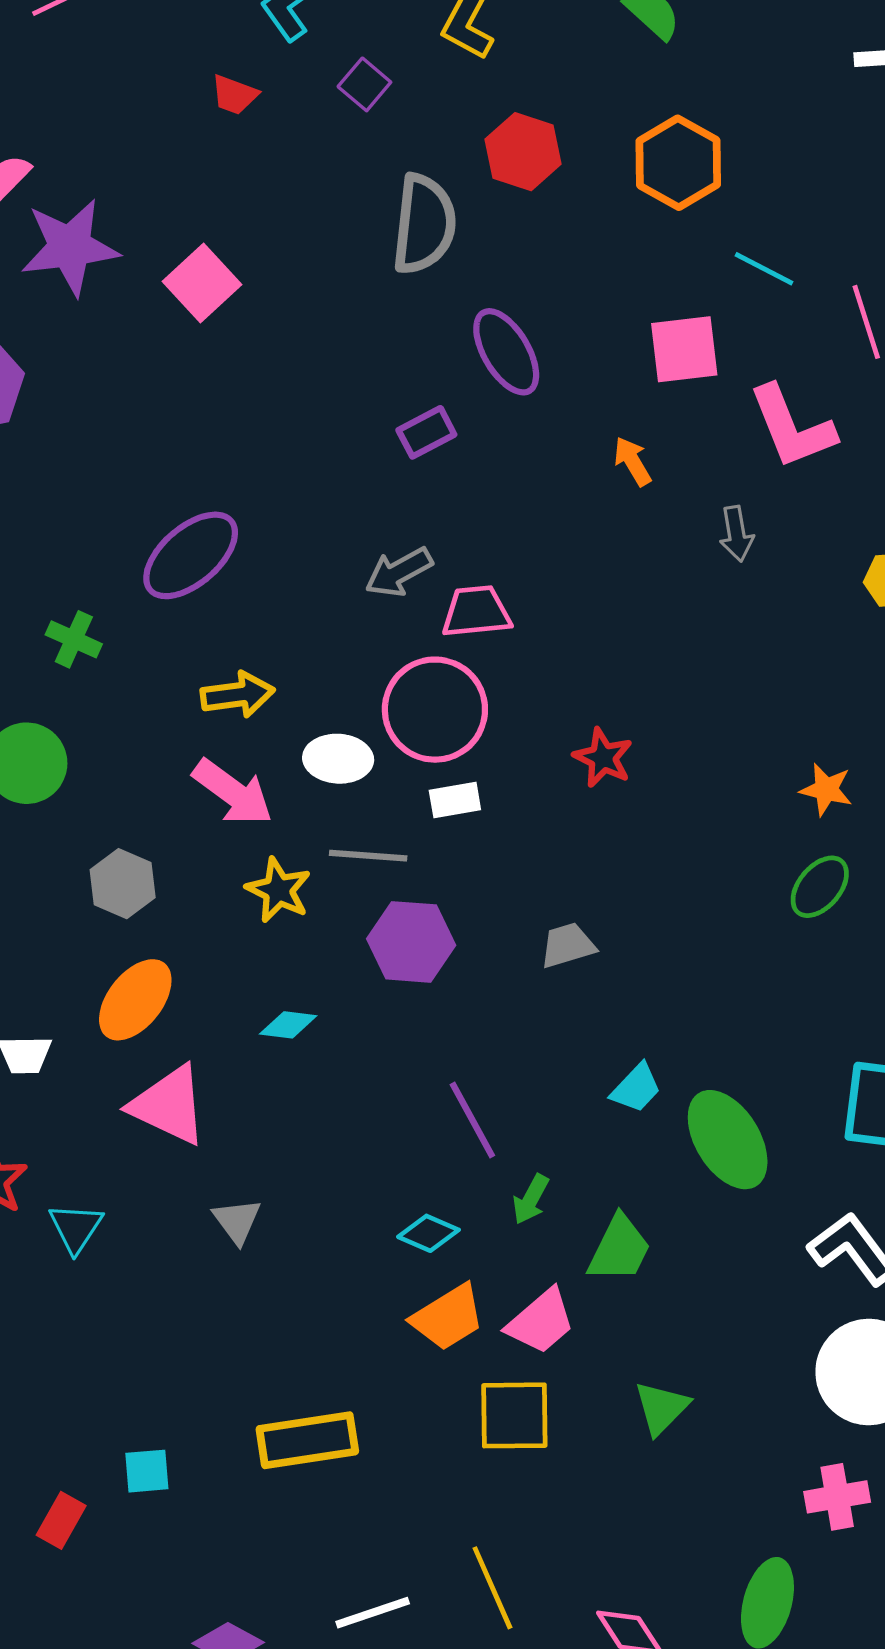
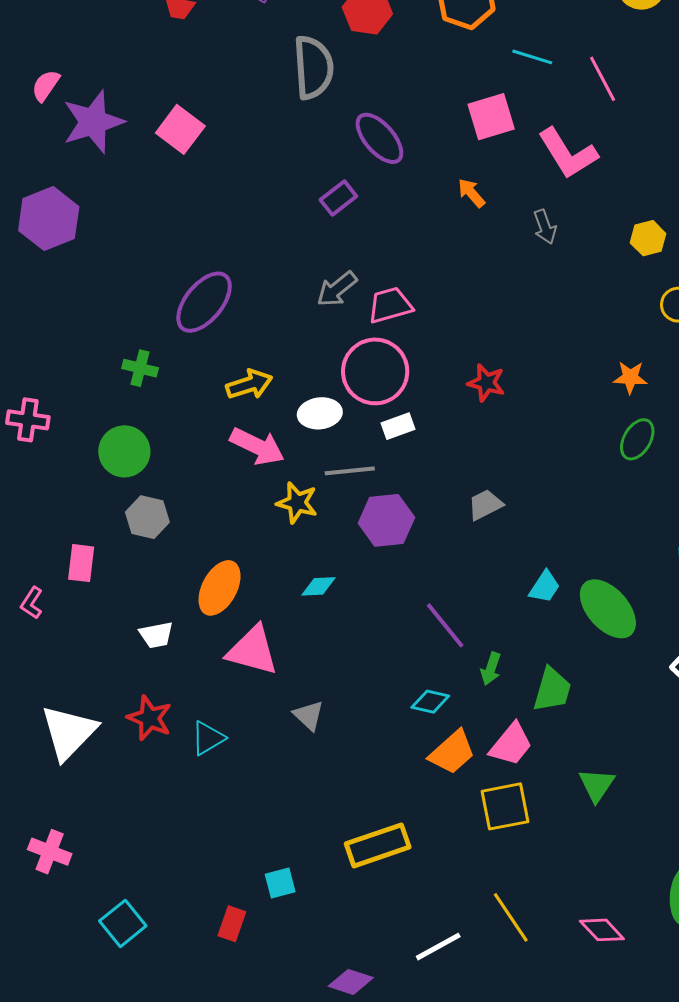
gray hexagon: (123, 884) -> (147, 517), moved
cyan triangle: (76, 1228) -> (208, 738), turned 36

